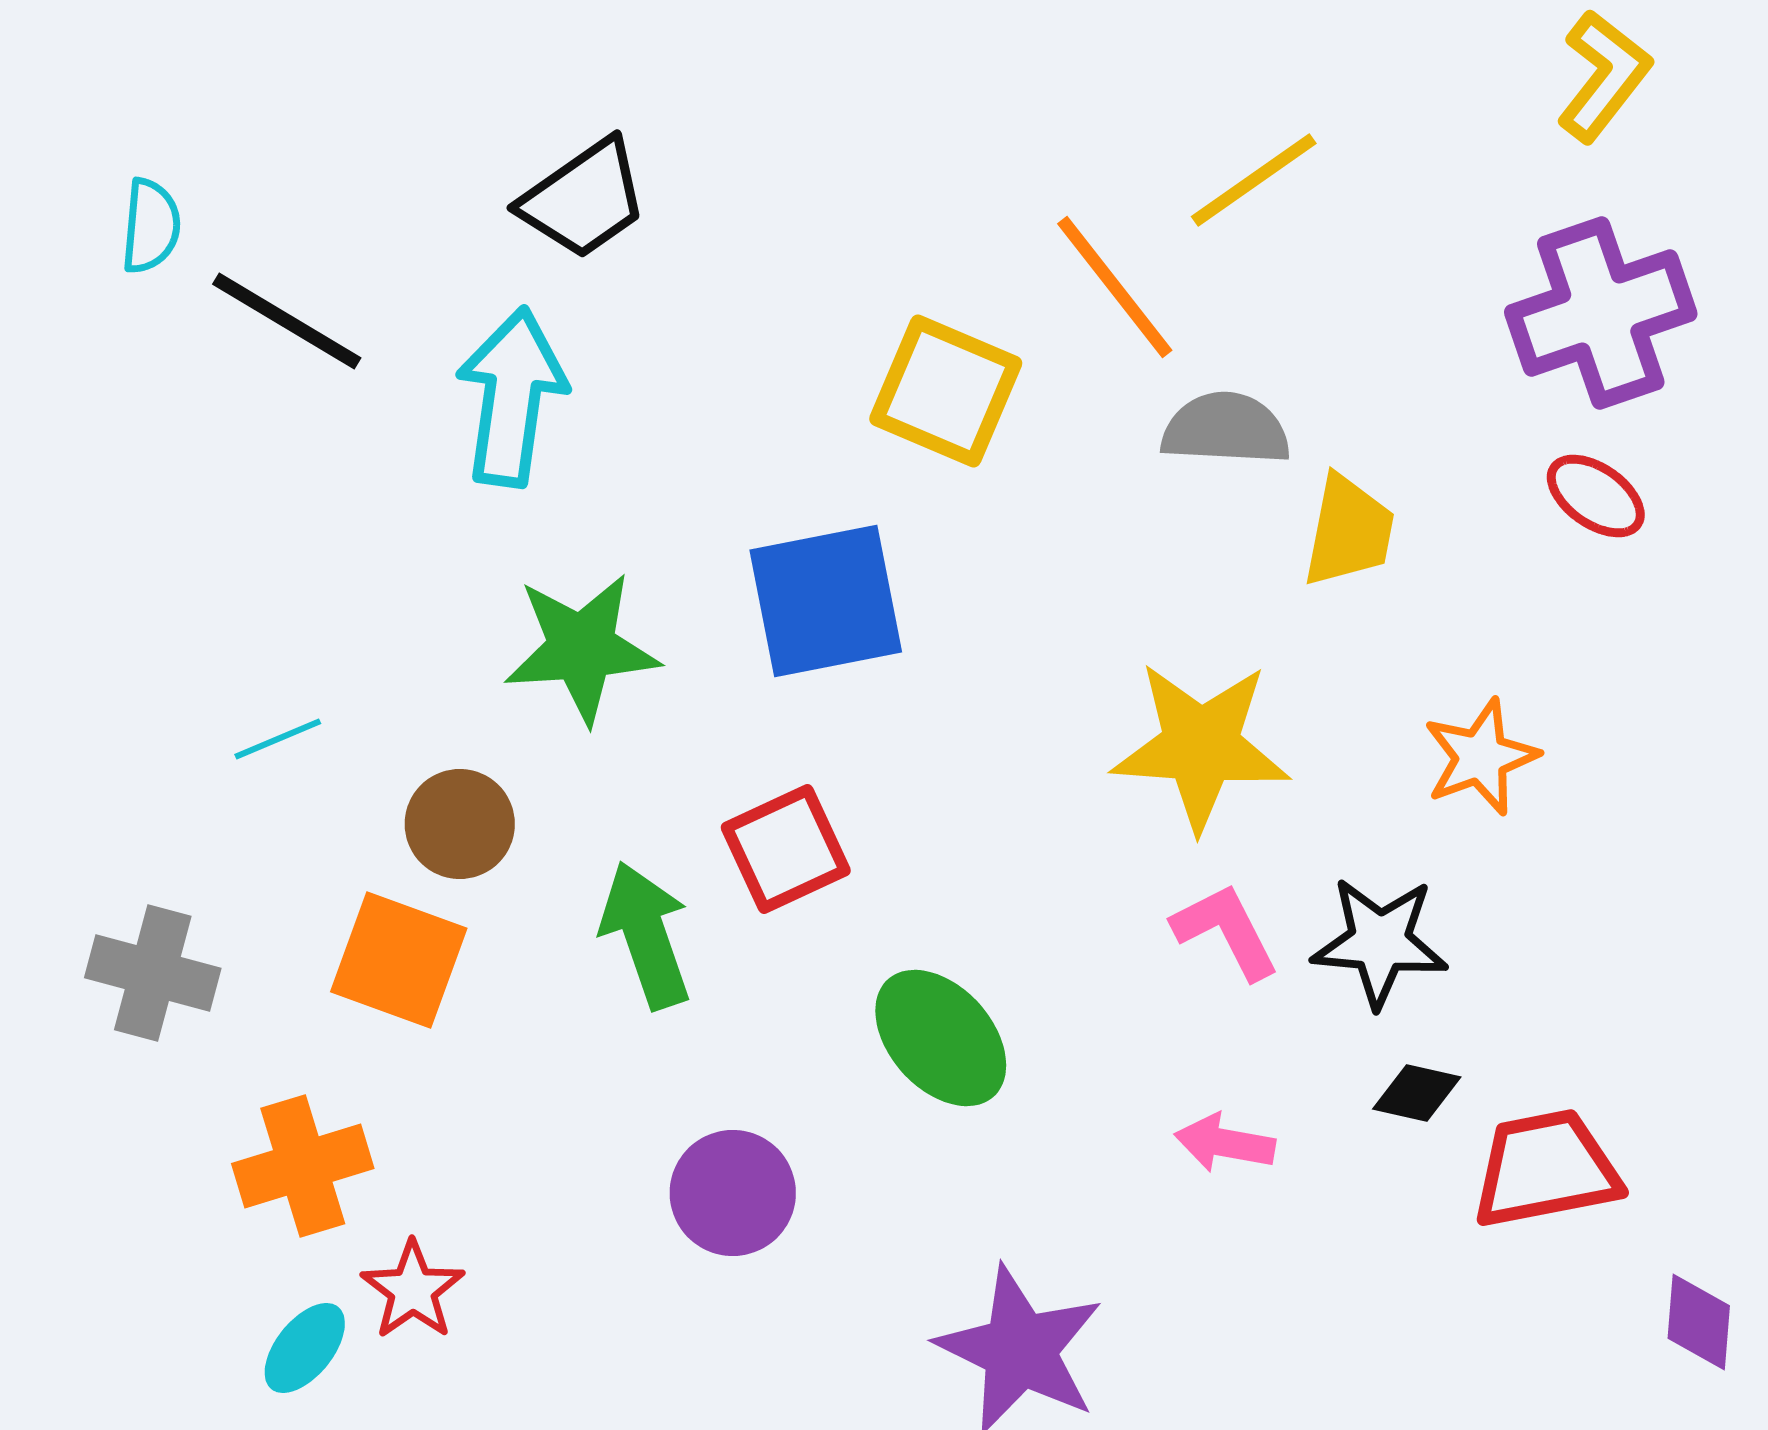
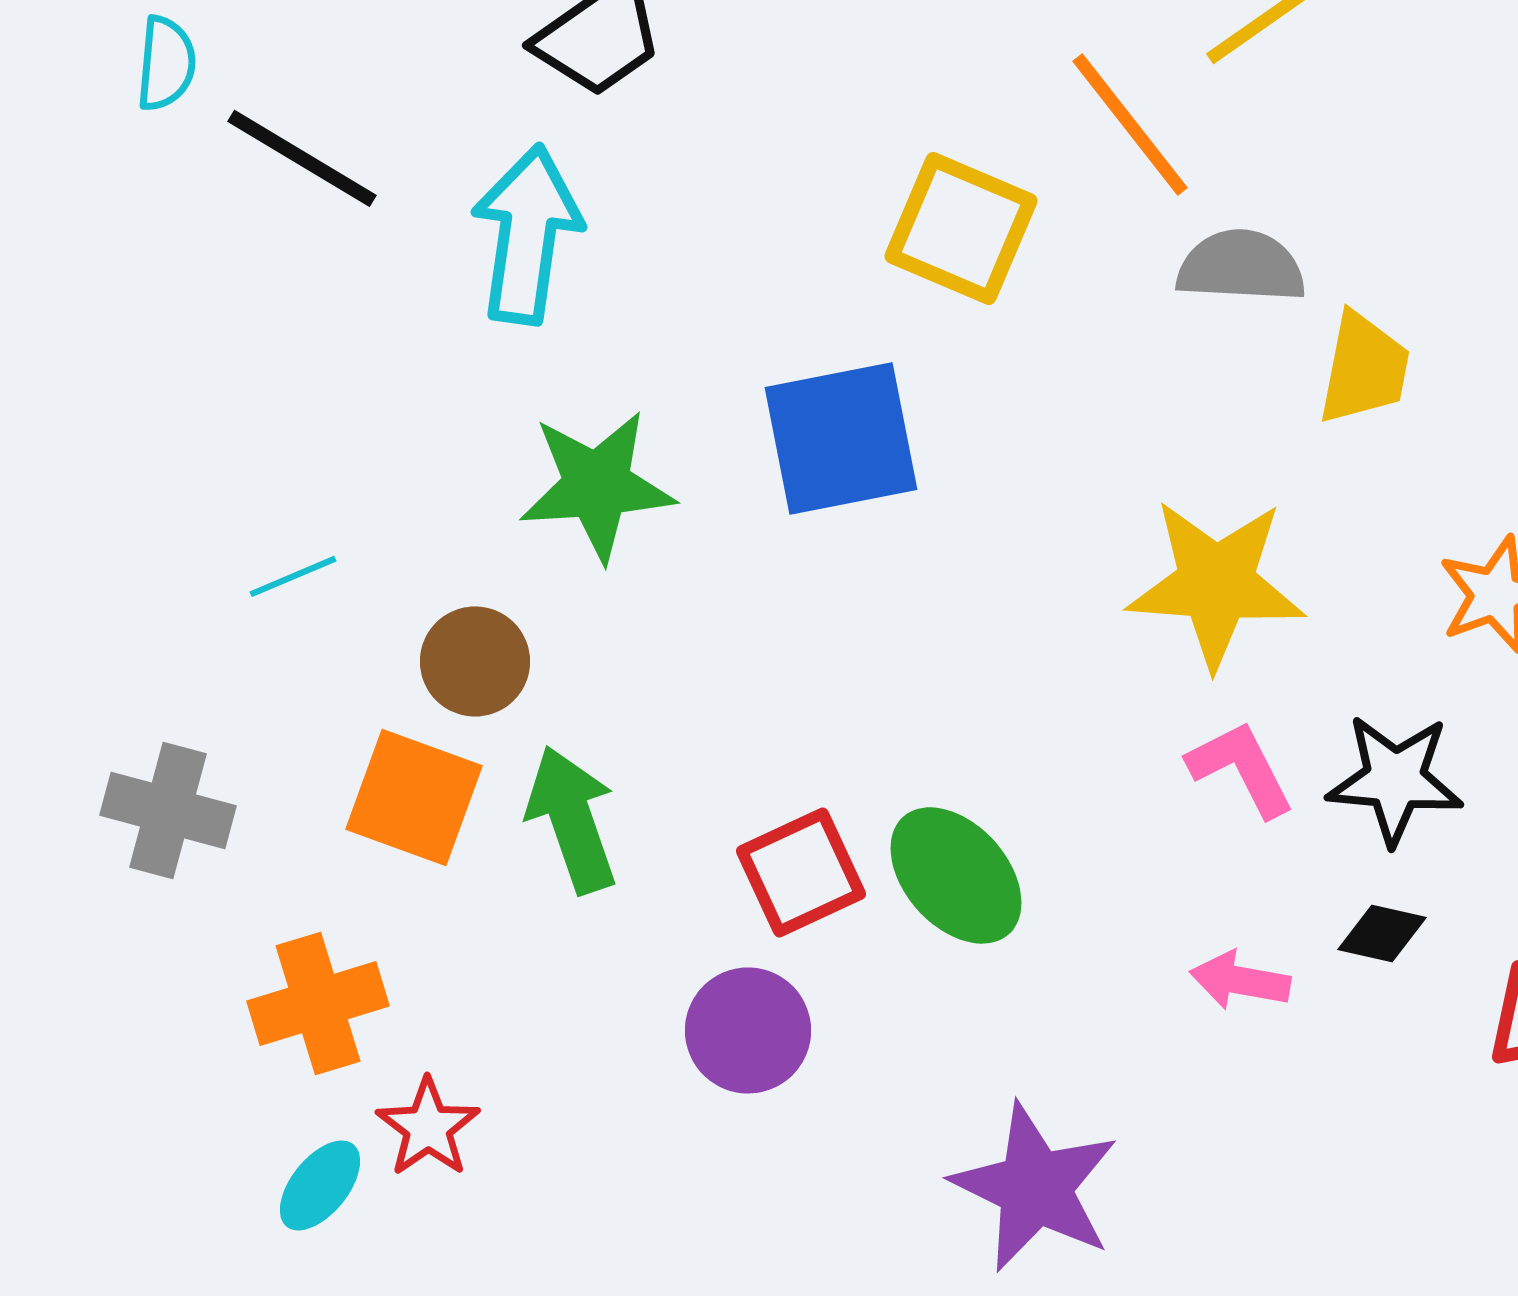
red square: (786, 849) -> (801, 872), moved
green arrow: (646, 935) -> (572, 819), moved
black diamond: (1417, 1093) -> (1382, 933), moved

